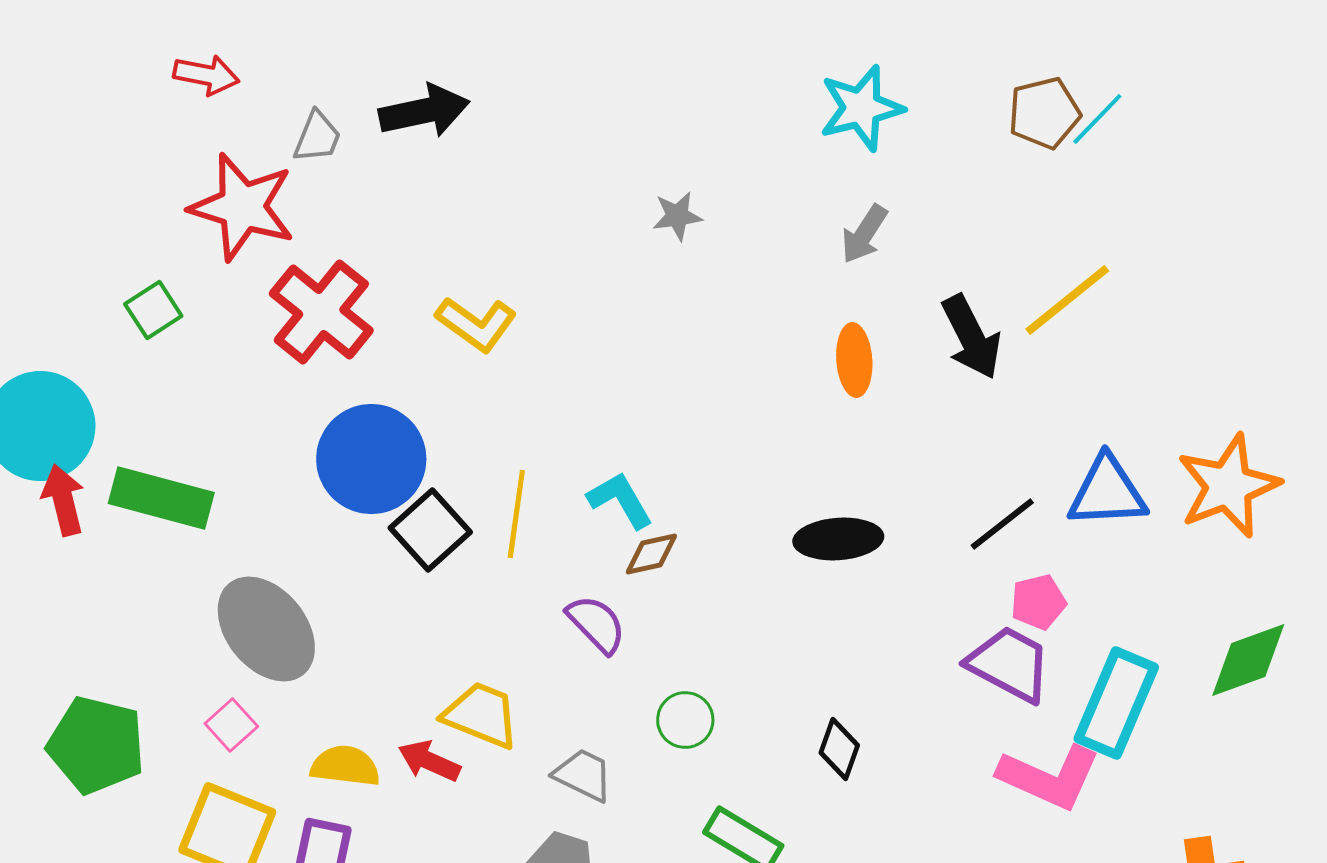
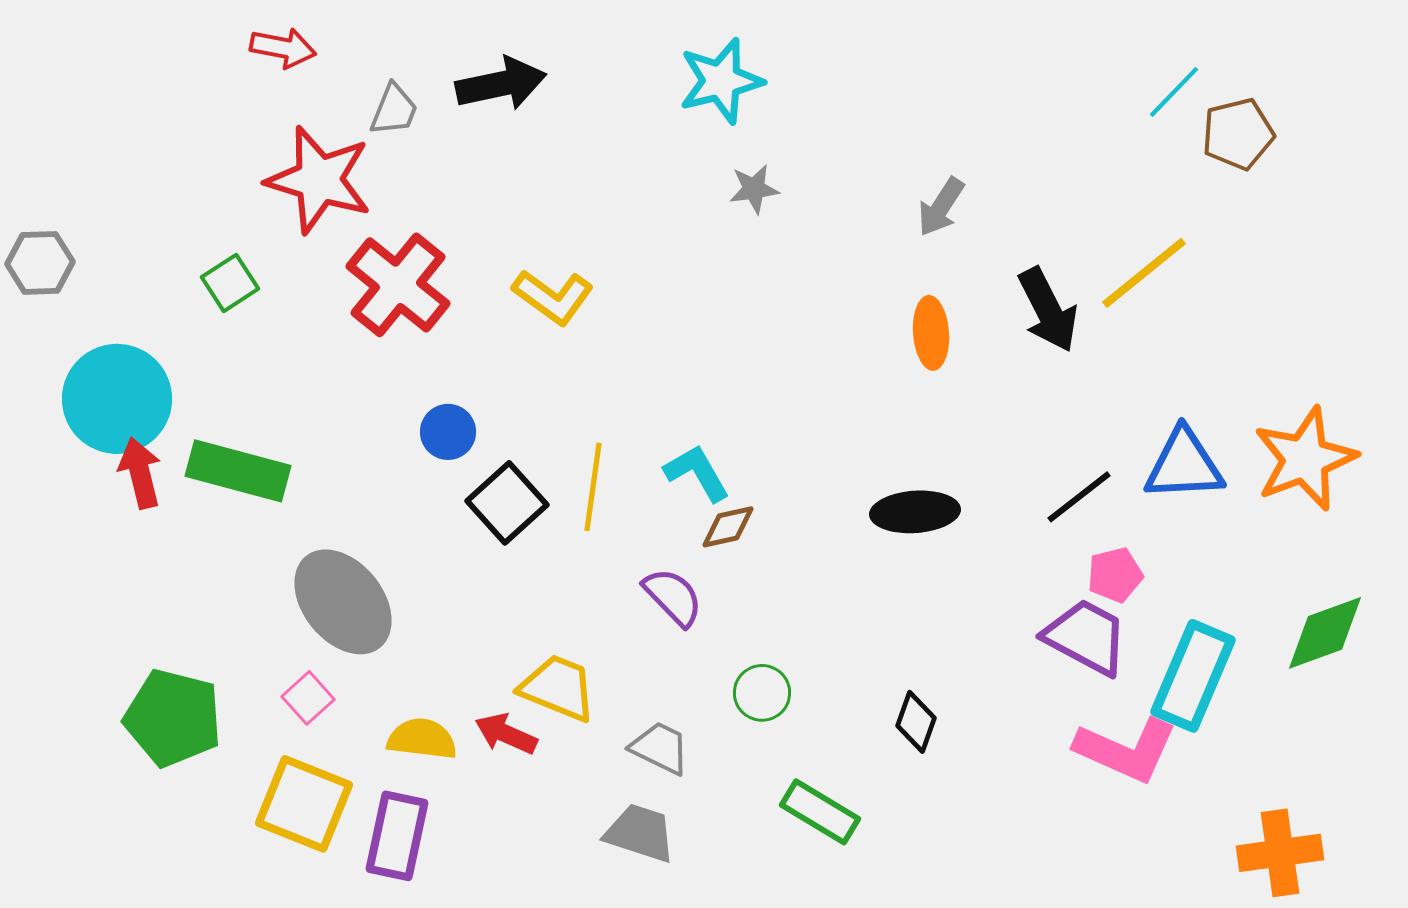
cyan star: (861, 108) -> (721, 81), moved
brown pentagon: (1044, 113) -> (1238, 134), moved
blue circle: (371, 459) -> (448, 432), size x0.5

